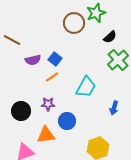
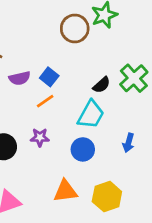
black semicircle: (110, 37) -> (102, 85), moved
blue circle: (67, 121) -> (83, 149), moved
orange triangle: (46, 135) -> (65, 191), moved

